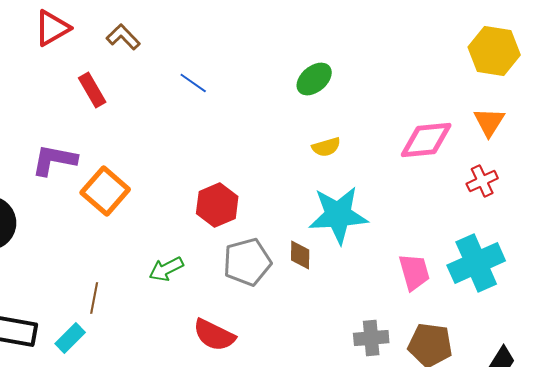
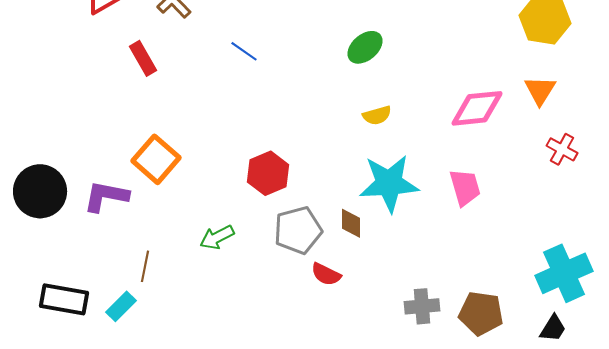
purple L-shape: (54, 160) -> (106, 196), moved
red cross: (482, 181) -> (562, 149), moved, turned -36
cyan cross: (476, 263) -> (564, 273), moved
pink trapezoid: (414, 272) -> (465, 187), moved
red semicircle: (214, 335) -> (326, 274), moved, size x0.7

